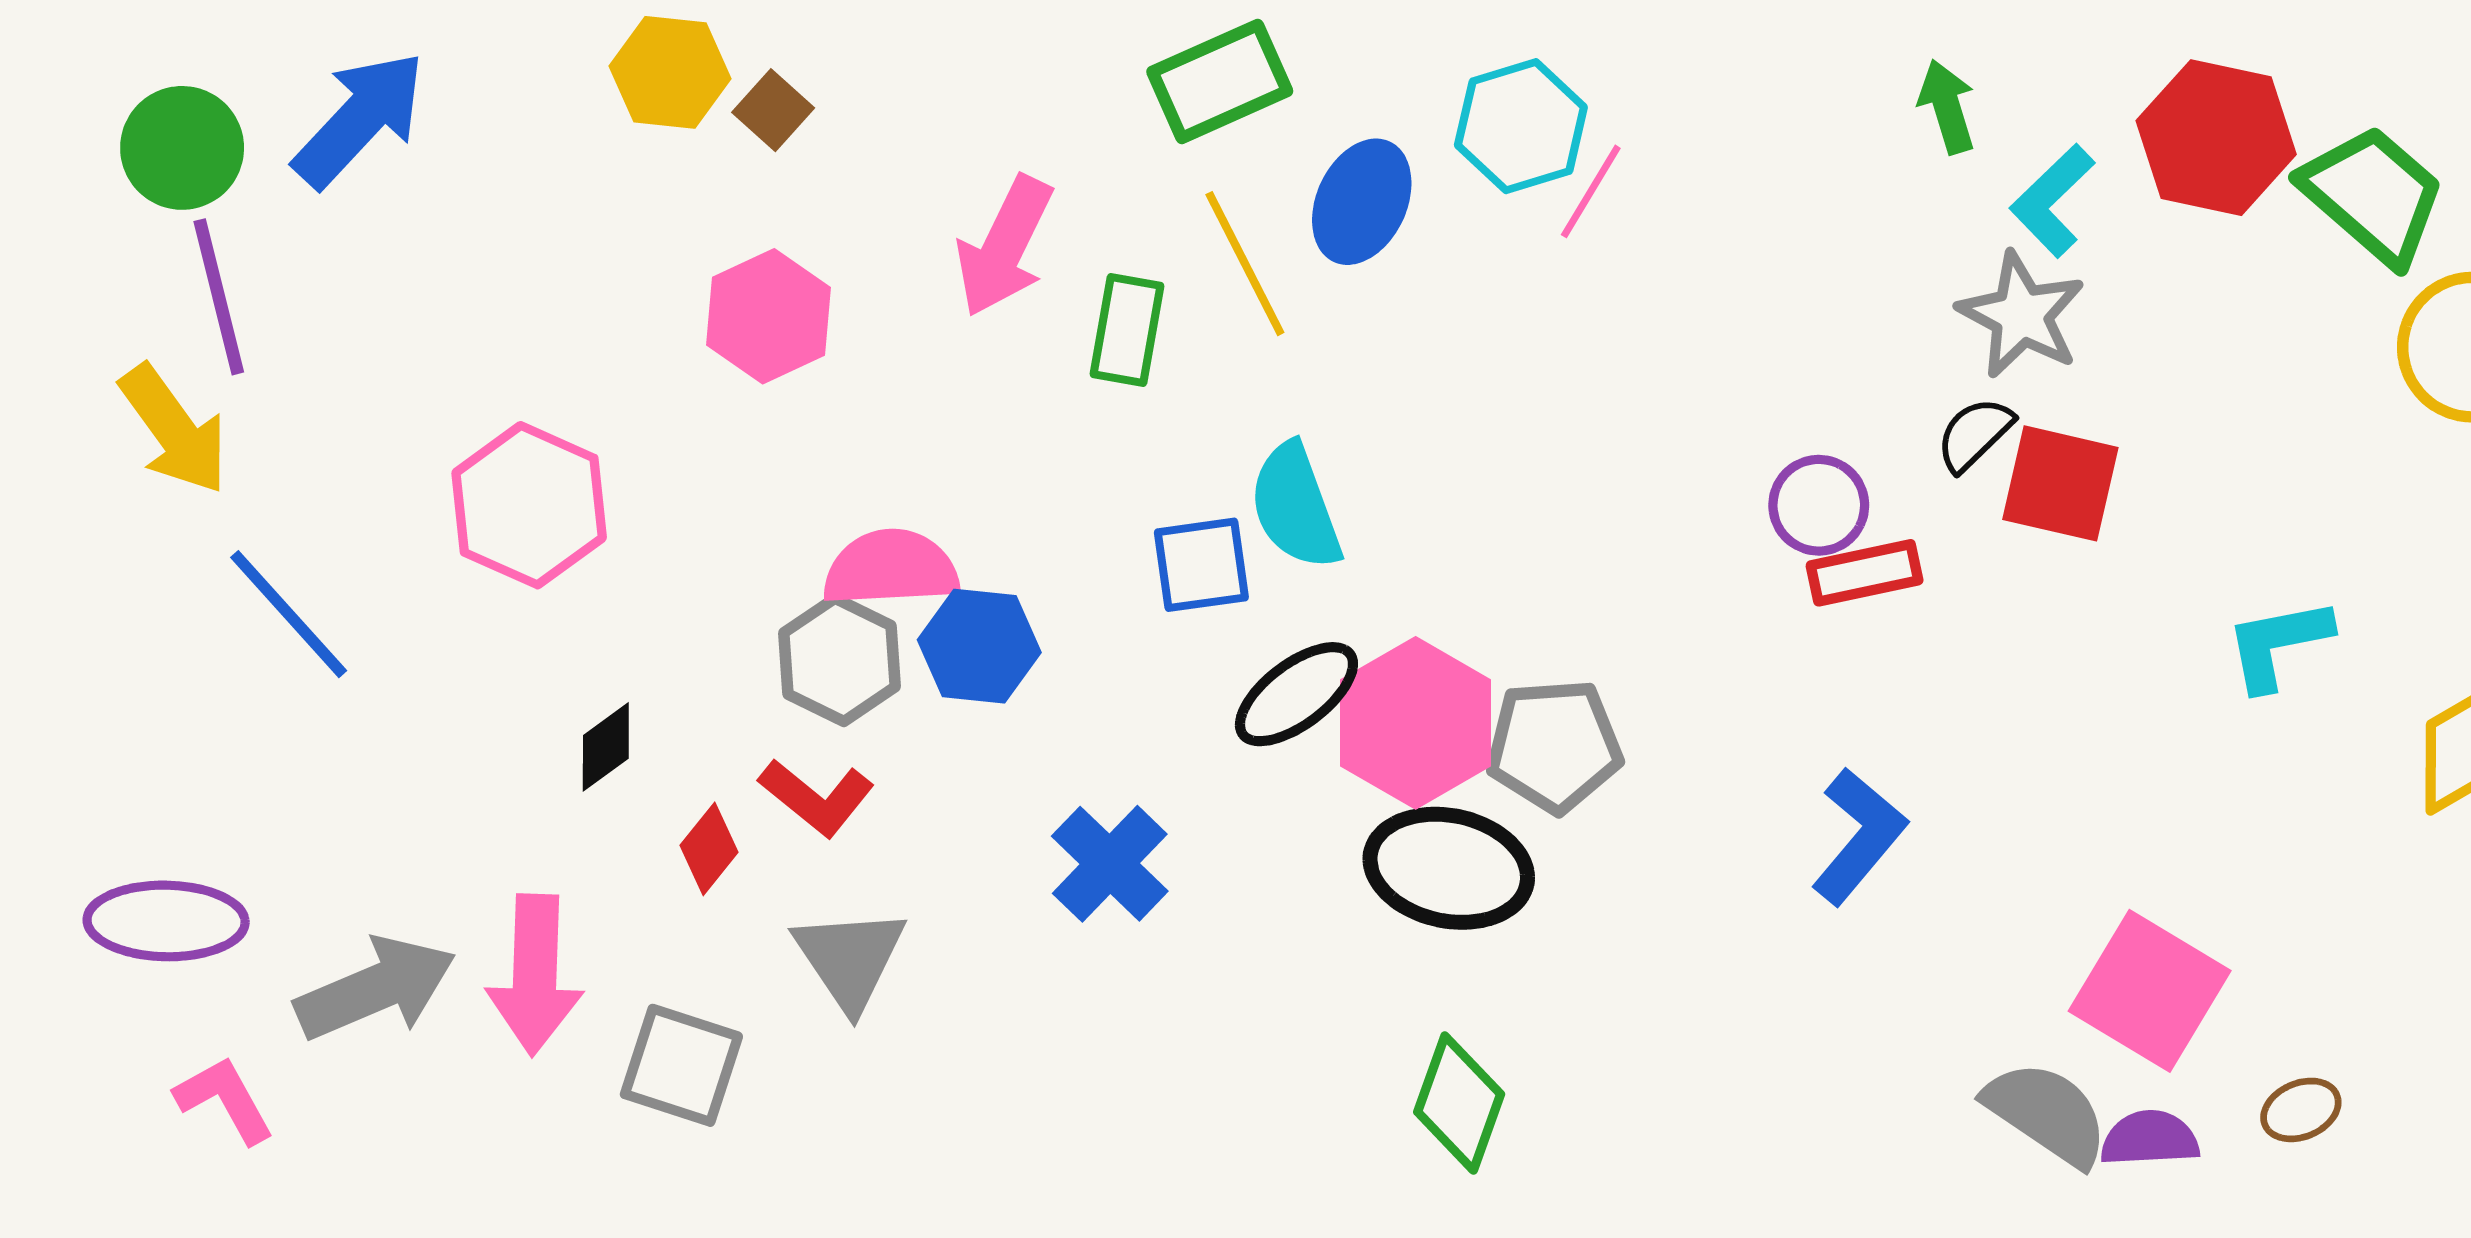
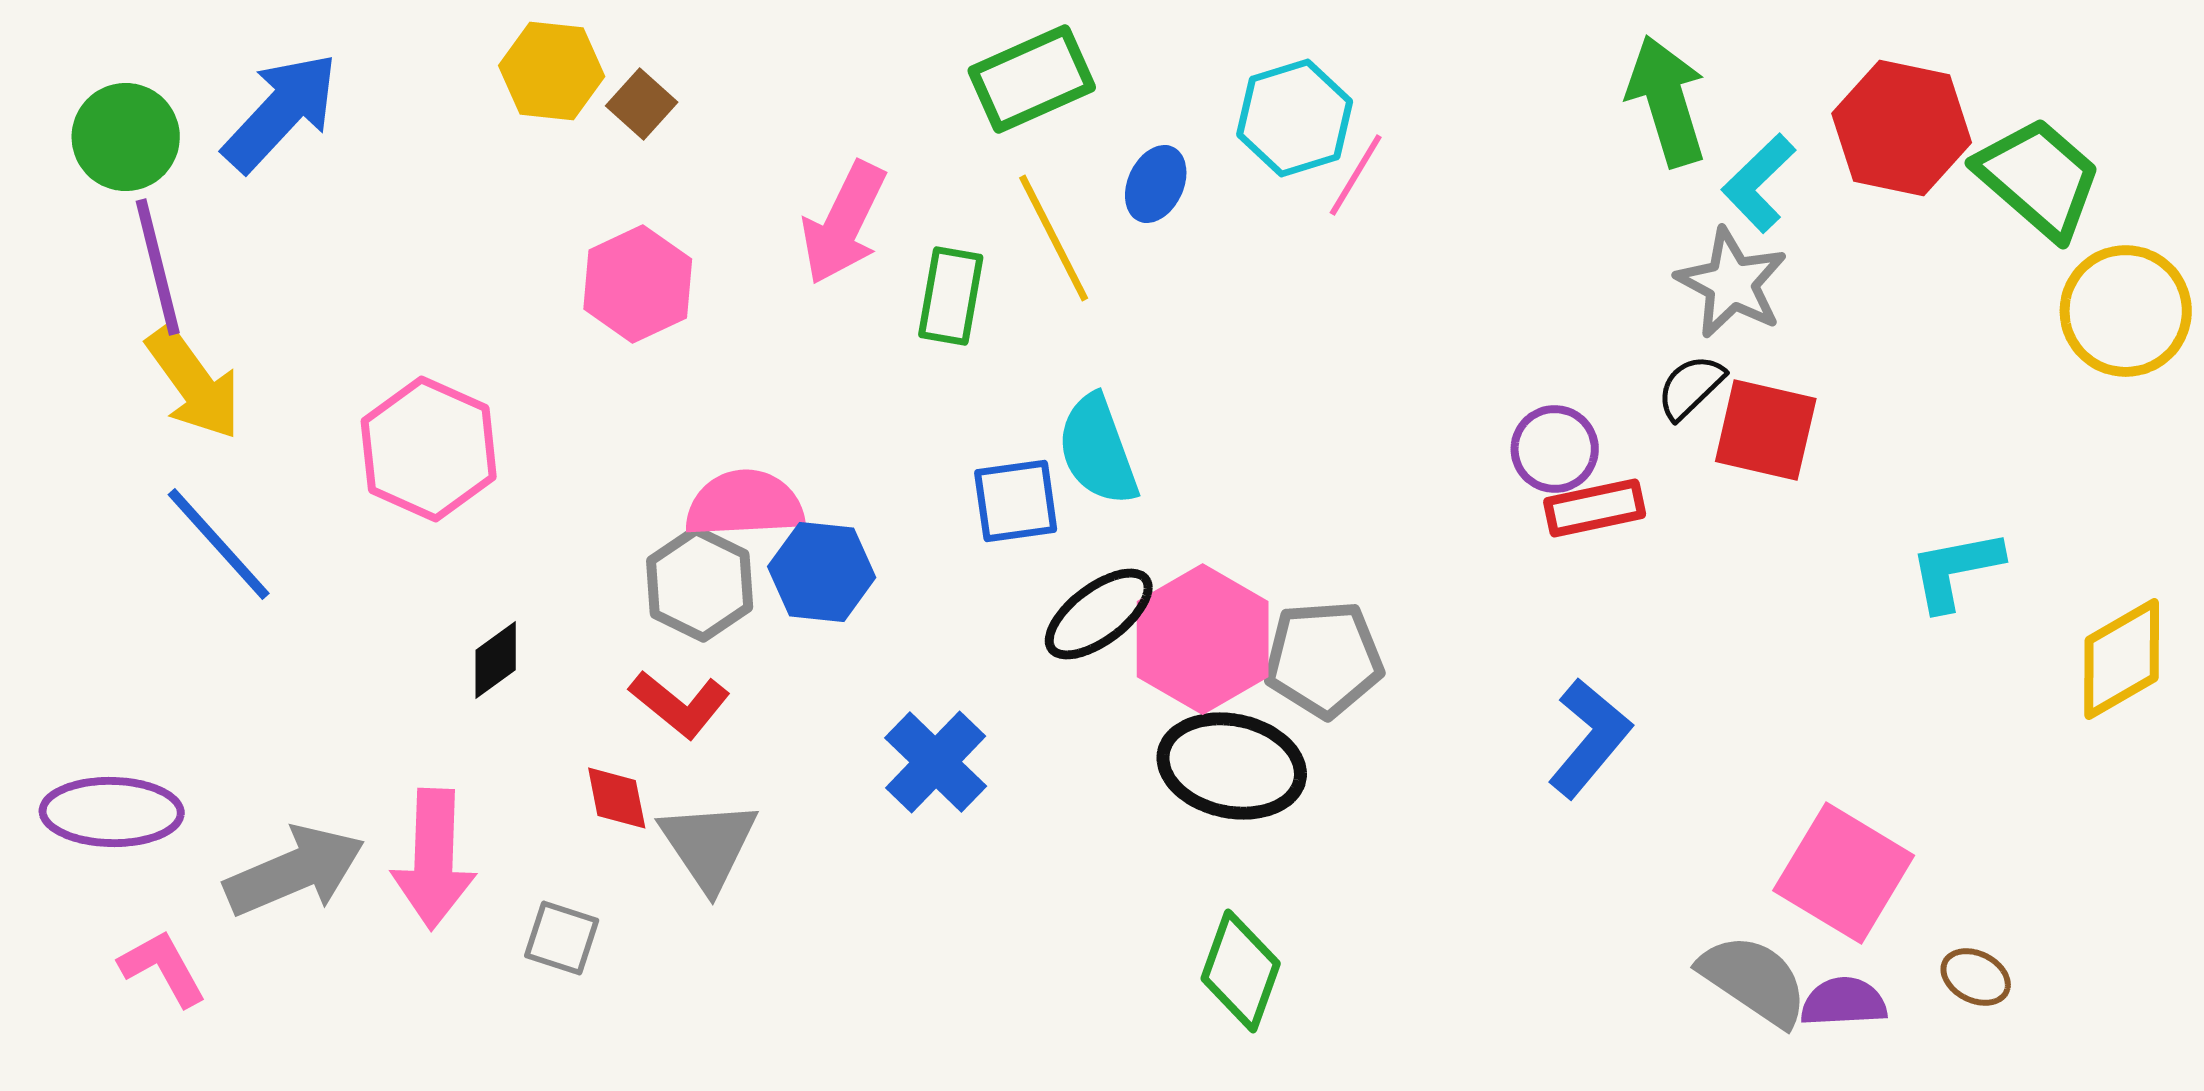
green arrow: (1947, 107) -> (1667, 101), size x1.6
blue ellipse: (1362, 202) -> (1156, 184), size x0.7
yellow arrow: (174, 430) -> (194, 383), moved
red diamond: (709, 849) -> (617, 798), moved, turned -50
gray square: (681, 1065) -> (562, 938), size x0.7
brown ellipse: (2301, 1110) -> (1976, 977), turned 50

